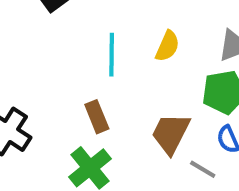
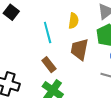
brown trapezoid: (171, 133) -> (80, 49), moved

